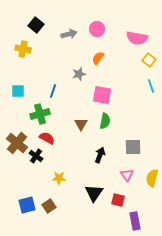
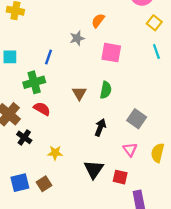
pink square: (102, 95) -> (111, 53), moved
gray square: (133, 147) -> (137, 119), turned 36
black cross: (36, 156) -> (24, 137), moved

